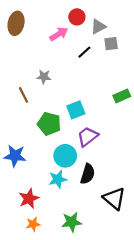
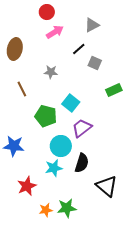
red circle: (77, 17) -> (47, 12), moved
brown ellipse: (16, 23) -> (15, 49), moved
gray square: (111, 44) -> (95, 63), moved, turned 32
gray star: (44, 77) -> (51, 72), moved
cyan square: (76, 110) -> (71, 103), turned -30
orange star: (33, 224) -> (46, 210), moved

